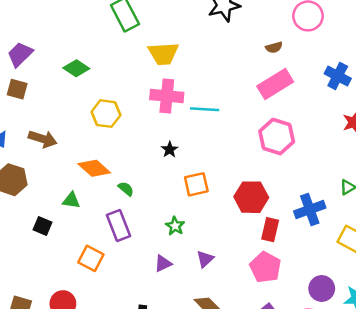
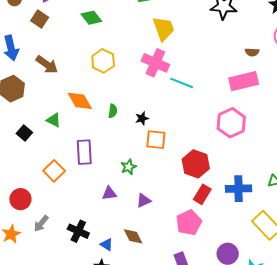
yellow trapezoid: (163, 54) -> (164, 29), turned -124
black star: (170, 150) -> (142, 118), moved
green semicircle: (126, 189) -> (113, 111), moved, turned 40

